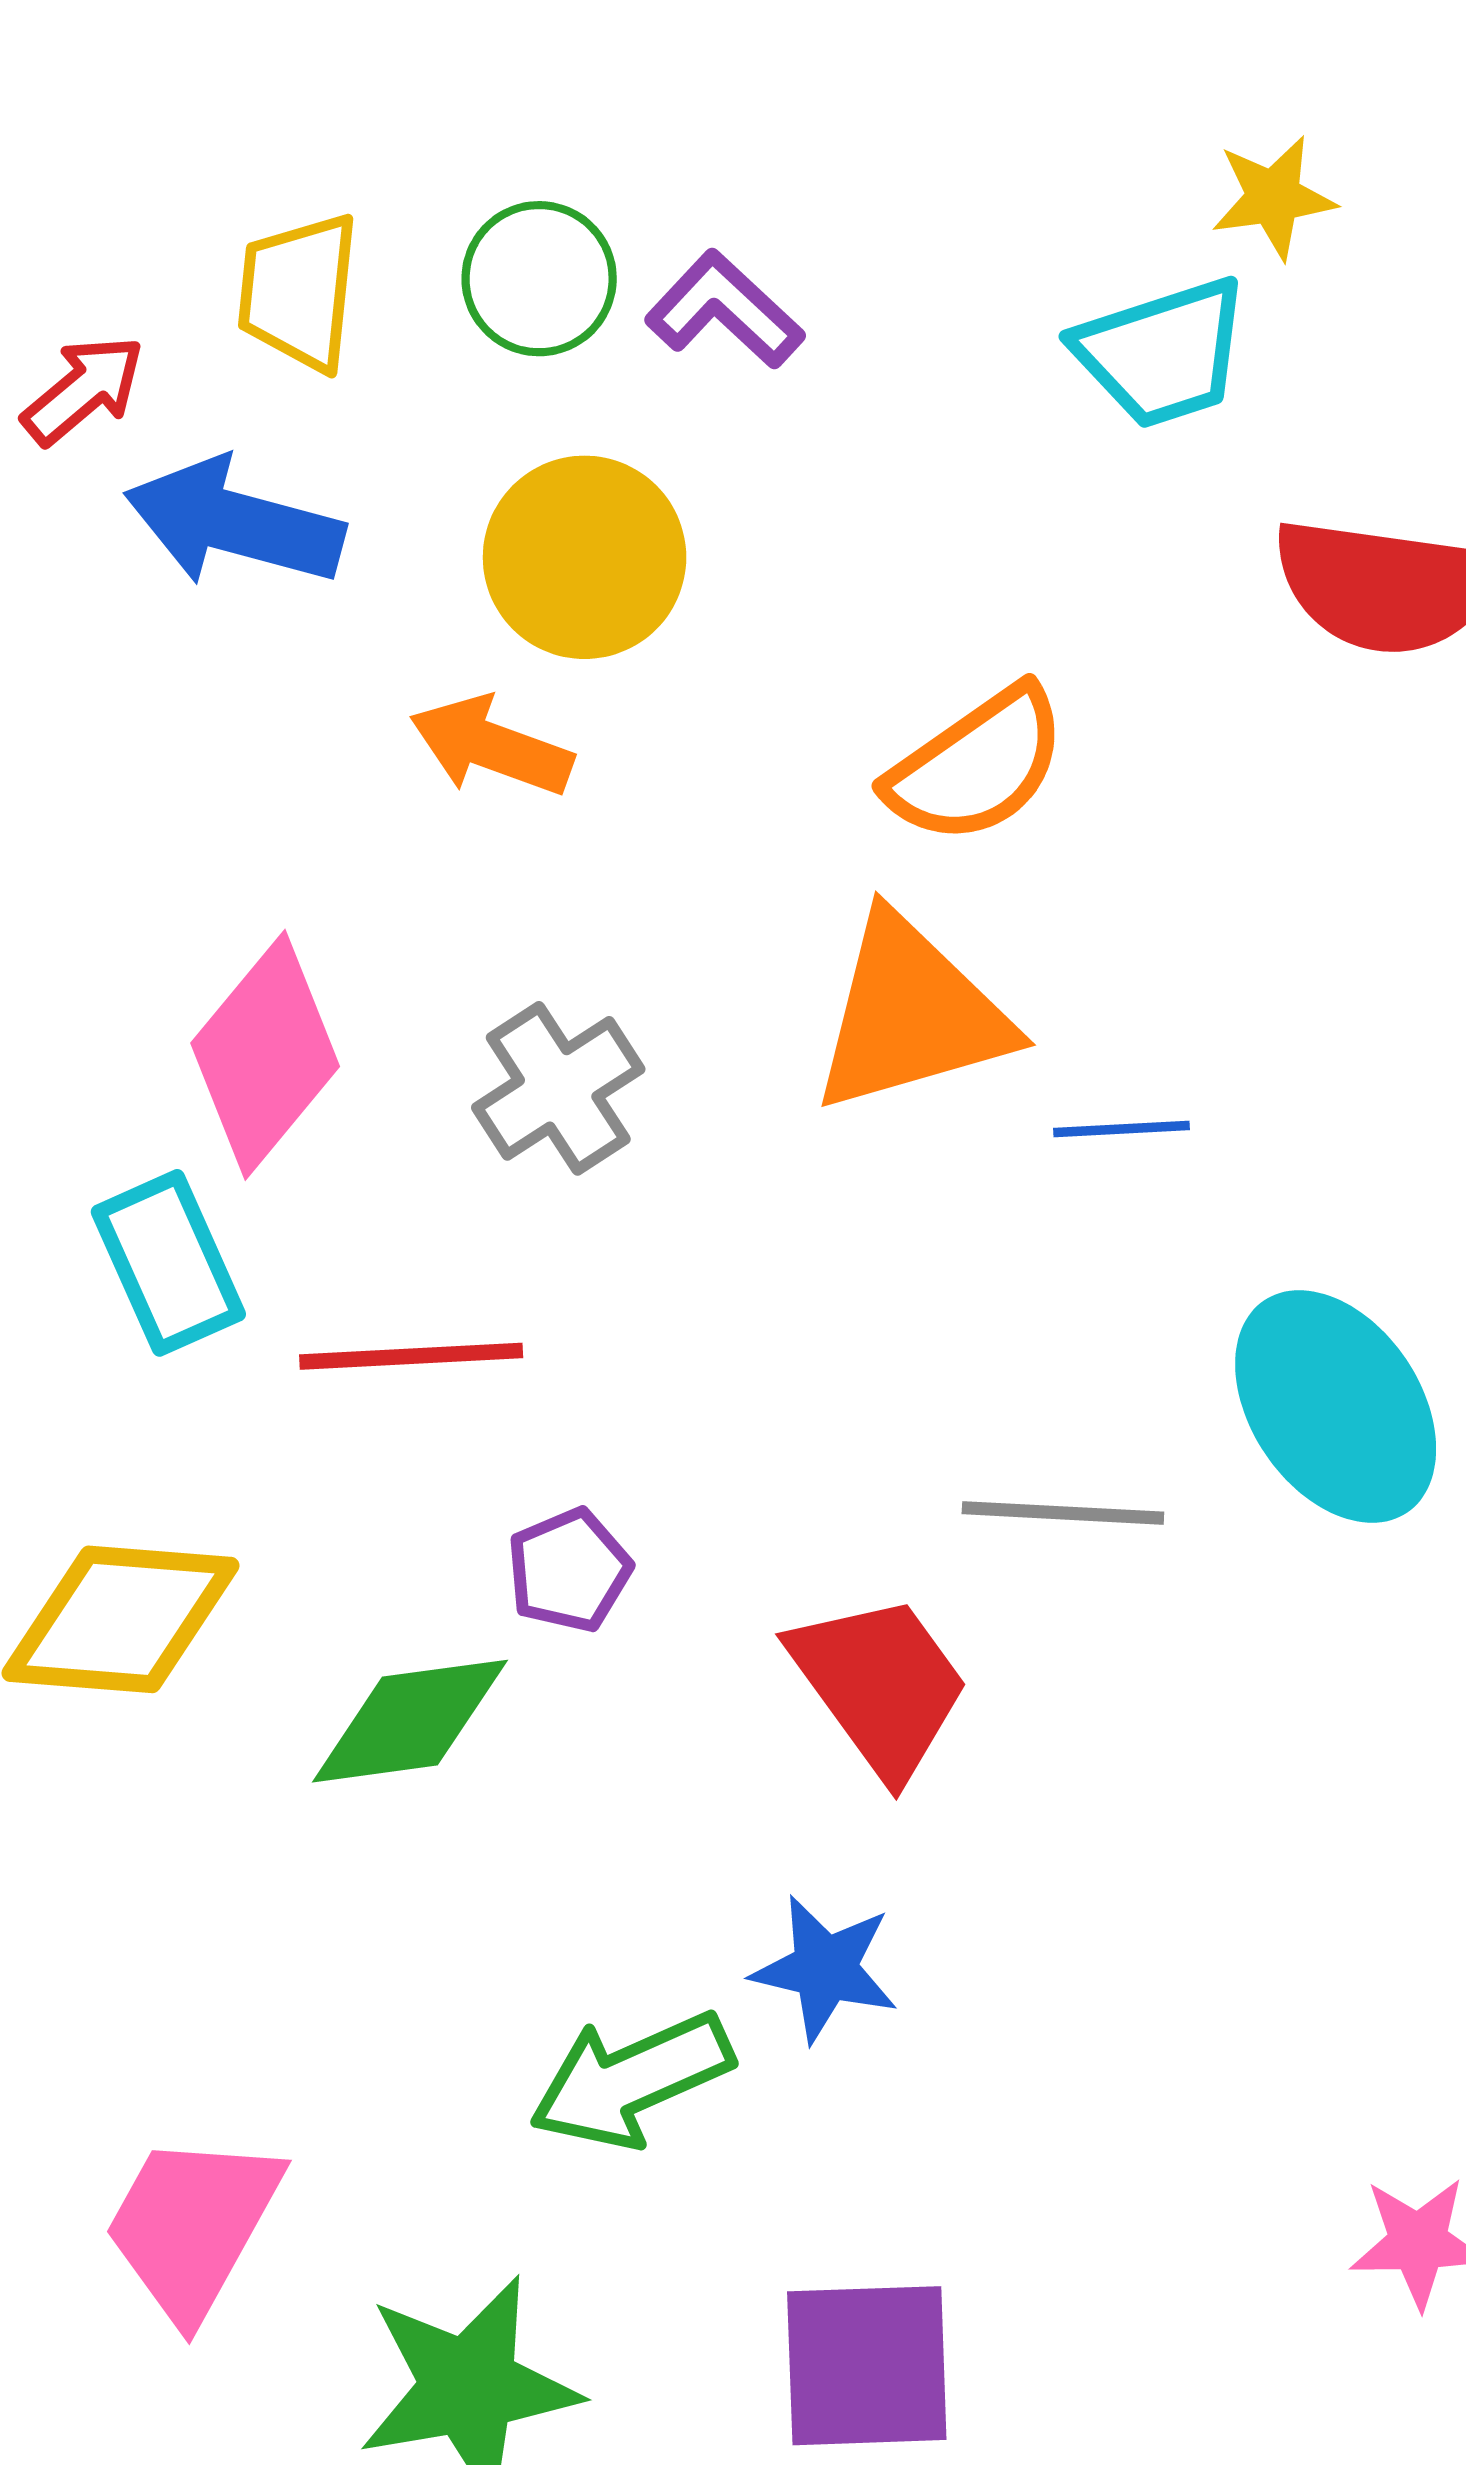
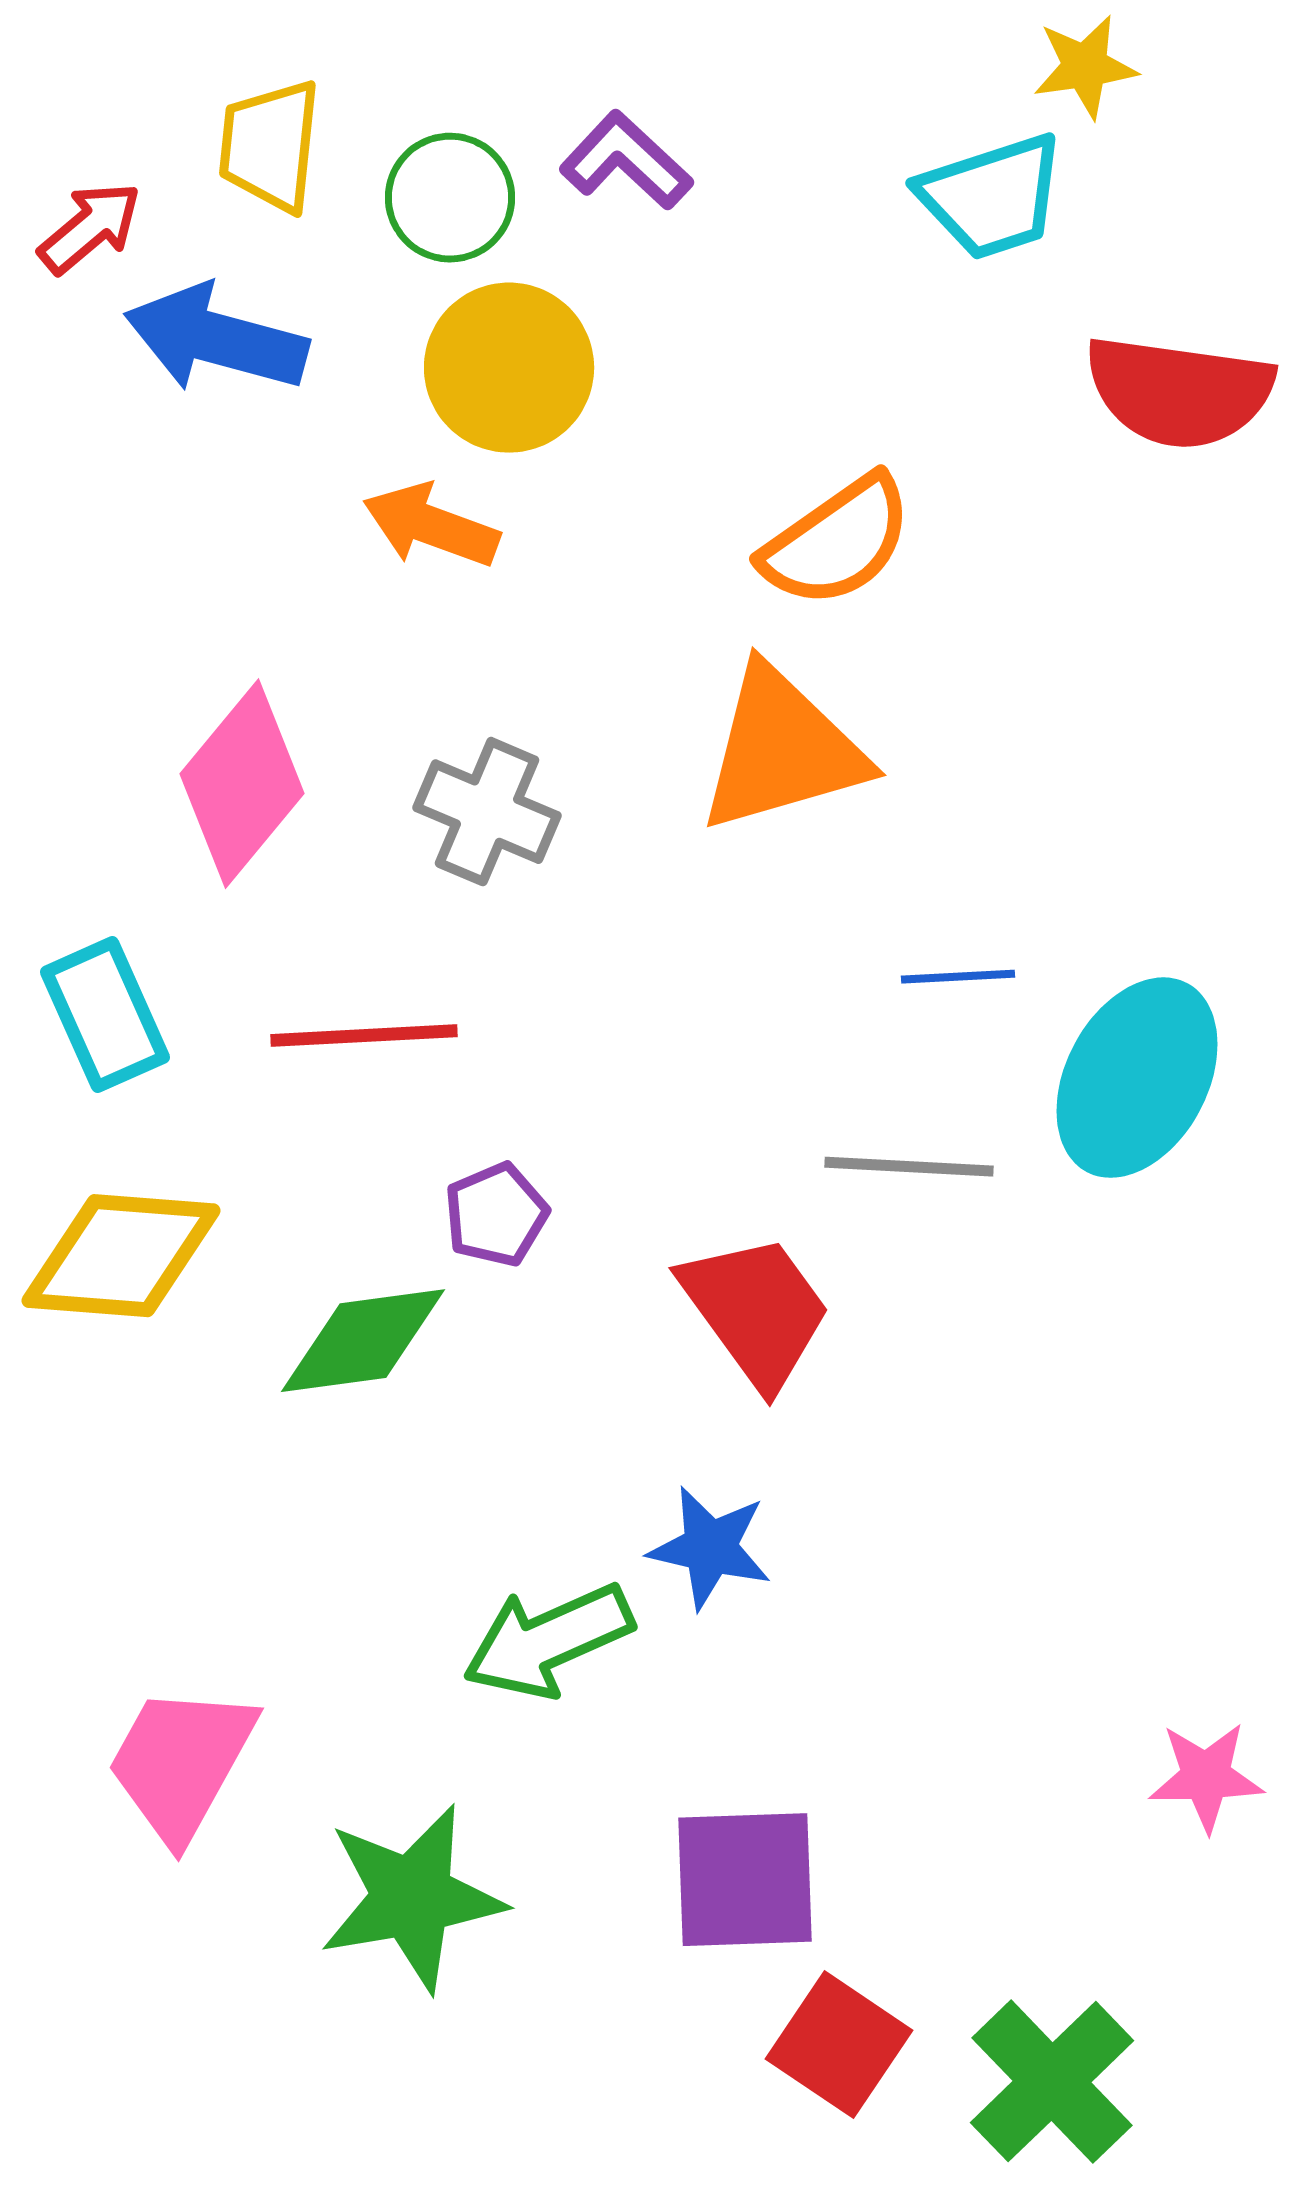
green circle: (539, 279) -> (450, 198), moved
gray cross: (558, 1088) -> (487, 812), turned -34
blue line: (1122, 1129) -> (958, 977), moved
cyan rectangle: (168, 1263) -> (105, 1015), moved
cyan ellipse: (1336, 1406) -> (1137, 1078), turned 62

